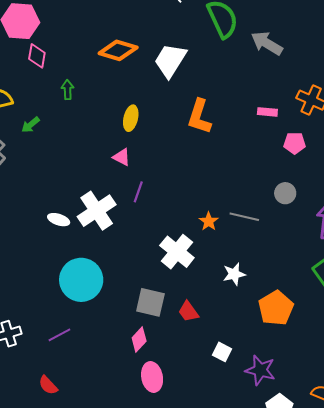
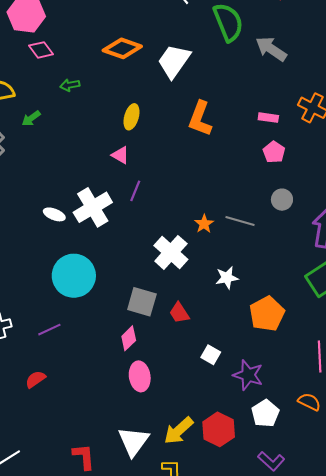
pink diamond: (37, 56) -> (41, 50), turned -50
green arrow: (68, 90) -> (70, 85), turned -102
pink pentagon: (295, 143) -> (274, 152), moved, turned 30
red semicircle: (48, 385) -> (35, 379), turned 95

